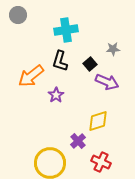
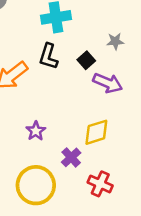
purple star: (56, 95) -> (36, 131), moved

